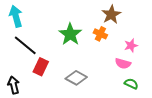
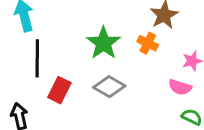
black line: (25, 45) -> (37, 58), turned 50
gray diamond: (76, 78) -> (109, 87), moved

